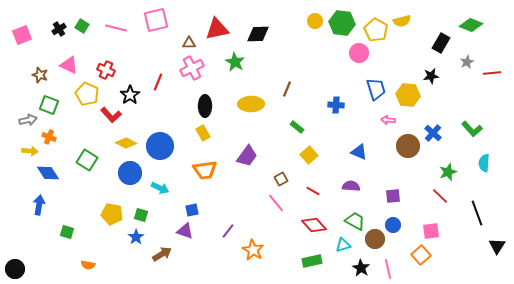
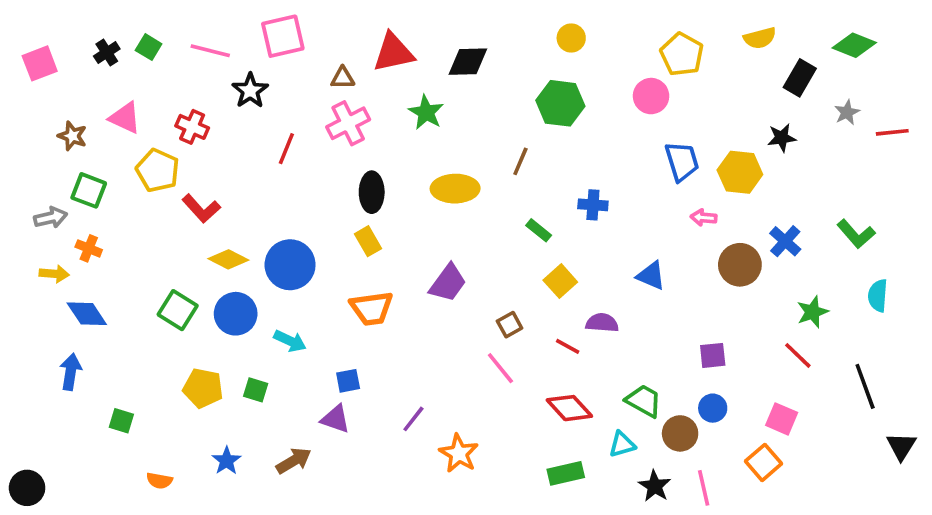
yellow semicircle: (402, 21) -> (760, 38), moved
green hexagon: (342, 23) -> (560, 103), moved
black star: (130, 95) -> (250, 91), moved
blue cross: (336, 105) -> (593, 205), moved
green square: (87, 160) -> (178, 310), moved
purple semicircle: (351, 186) -> (602, 323), moved
pink square: (431, 231) -> (782, 419), turned 30
blue star: (136, 237) -> (227, 461), moved

